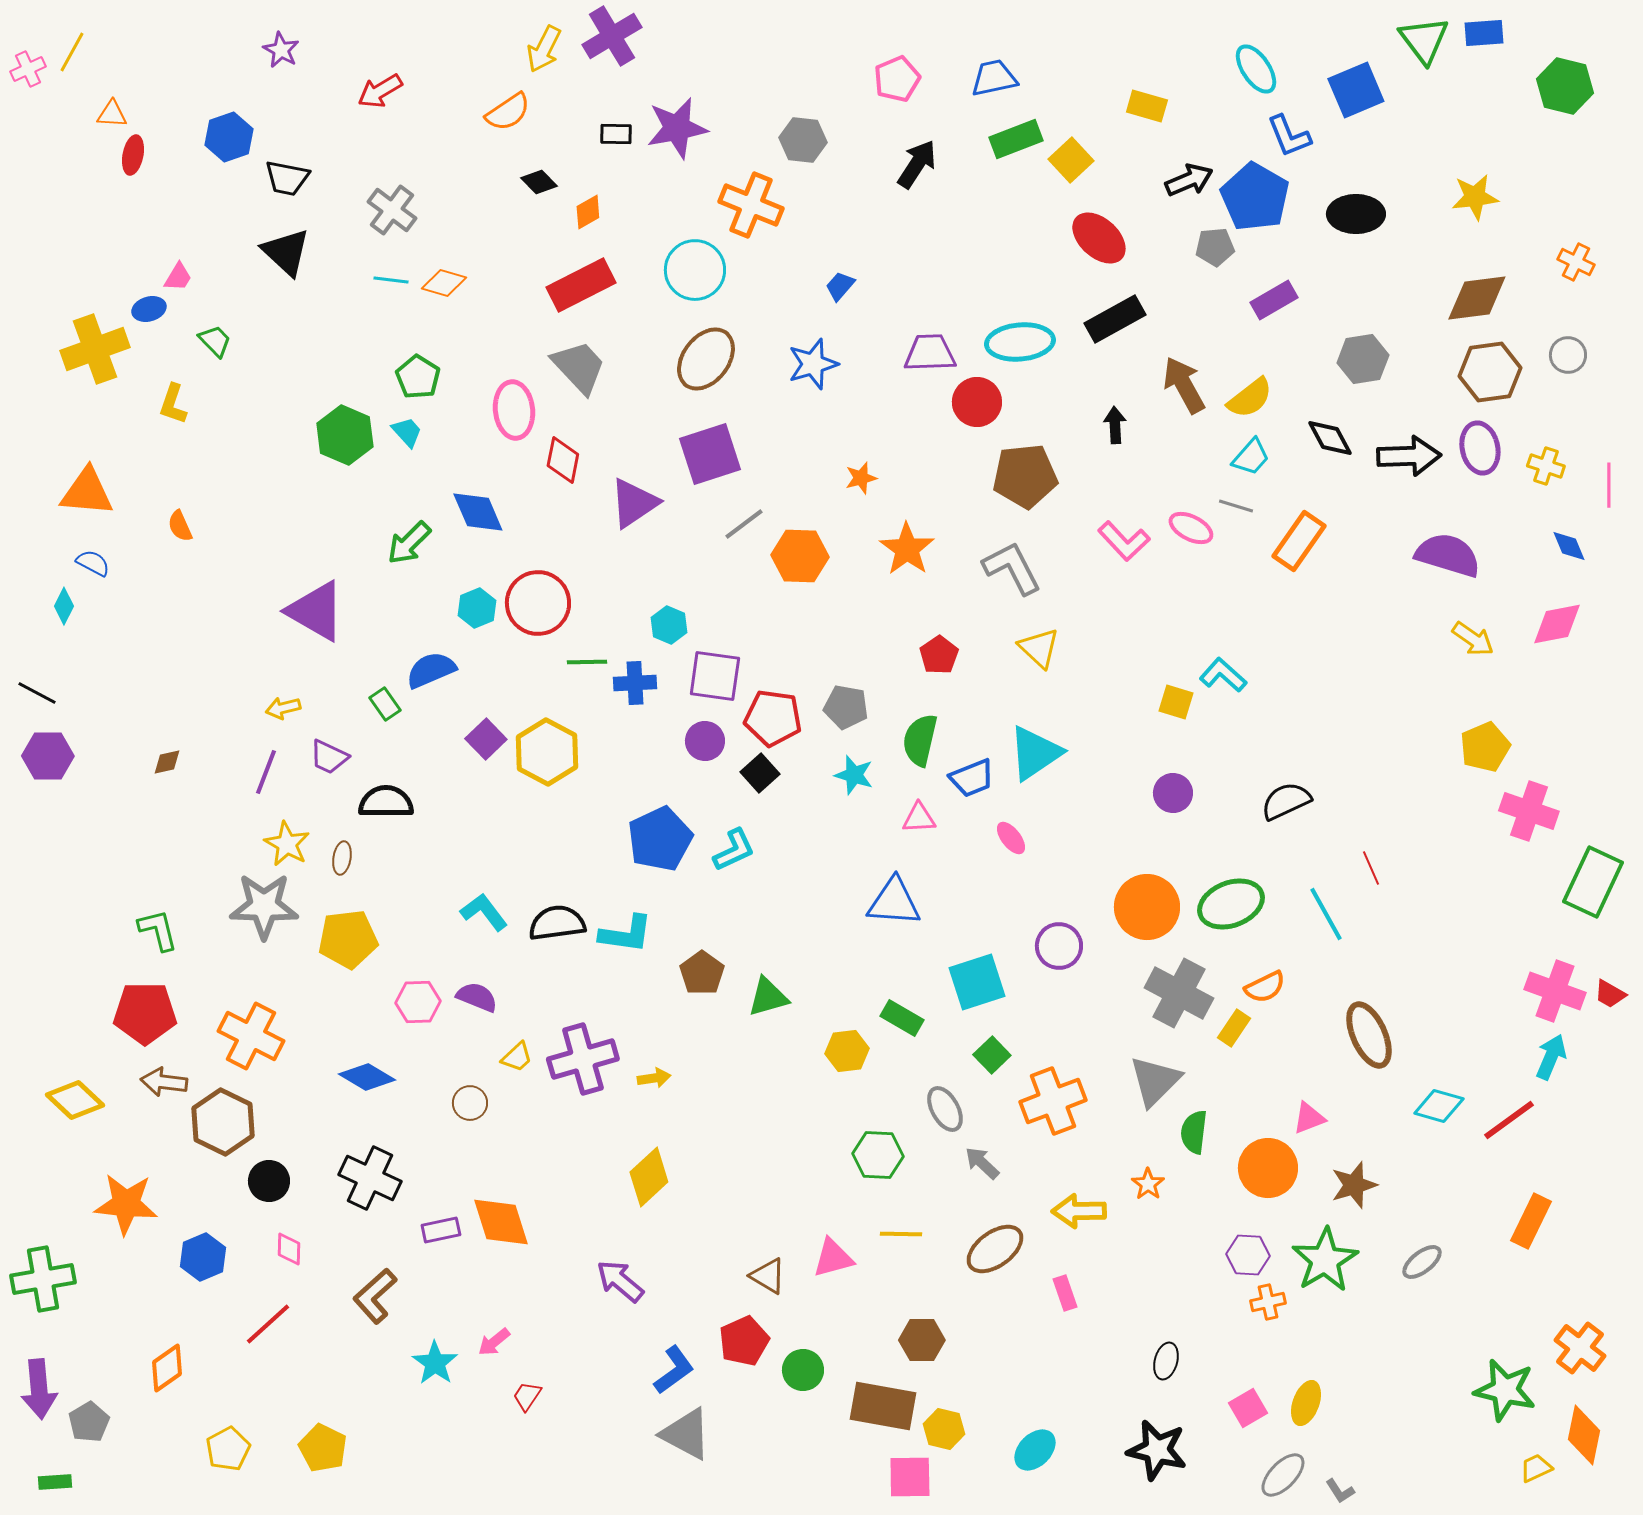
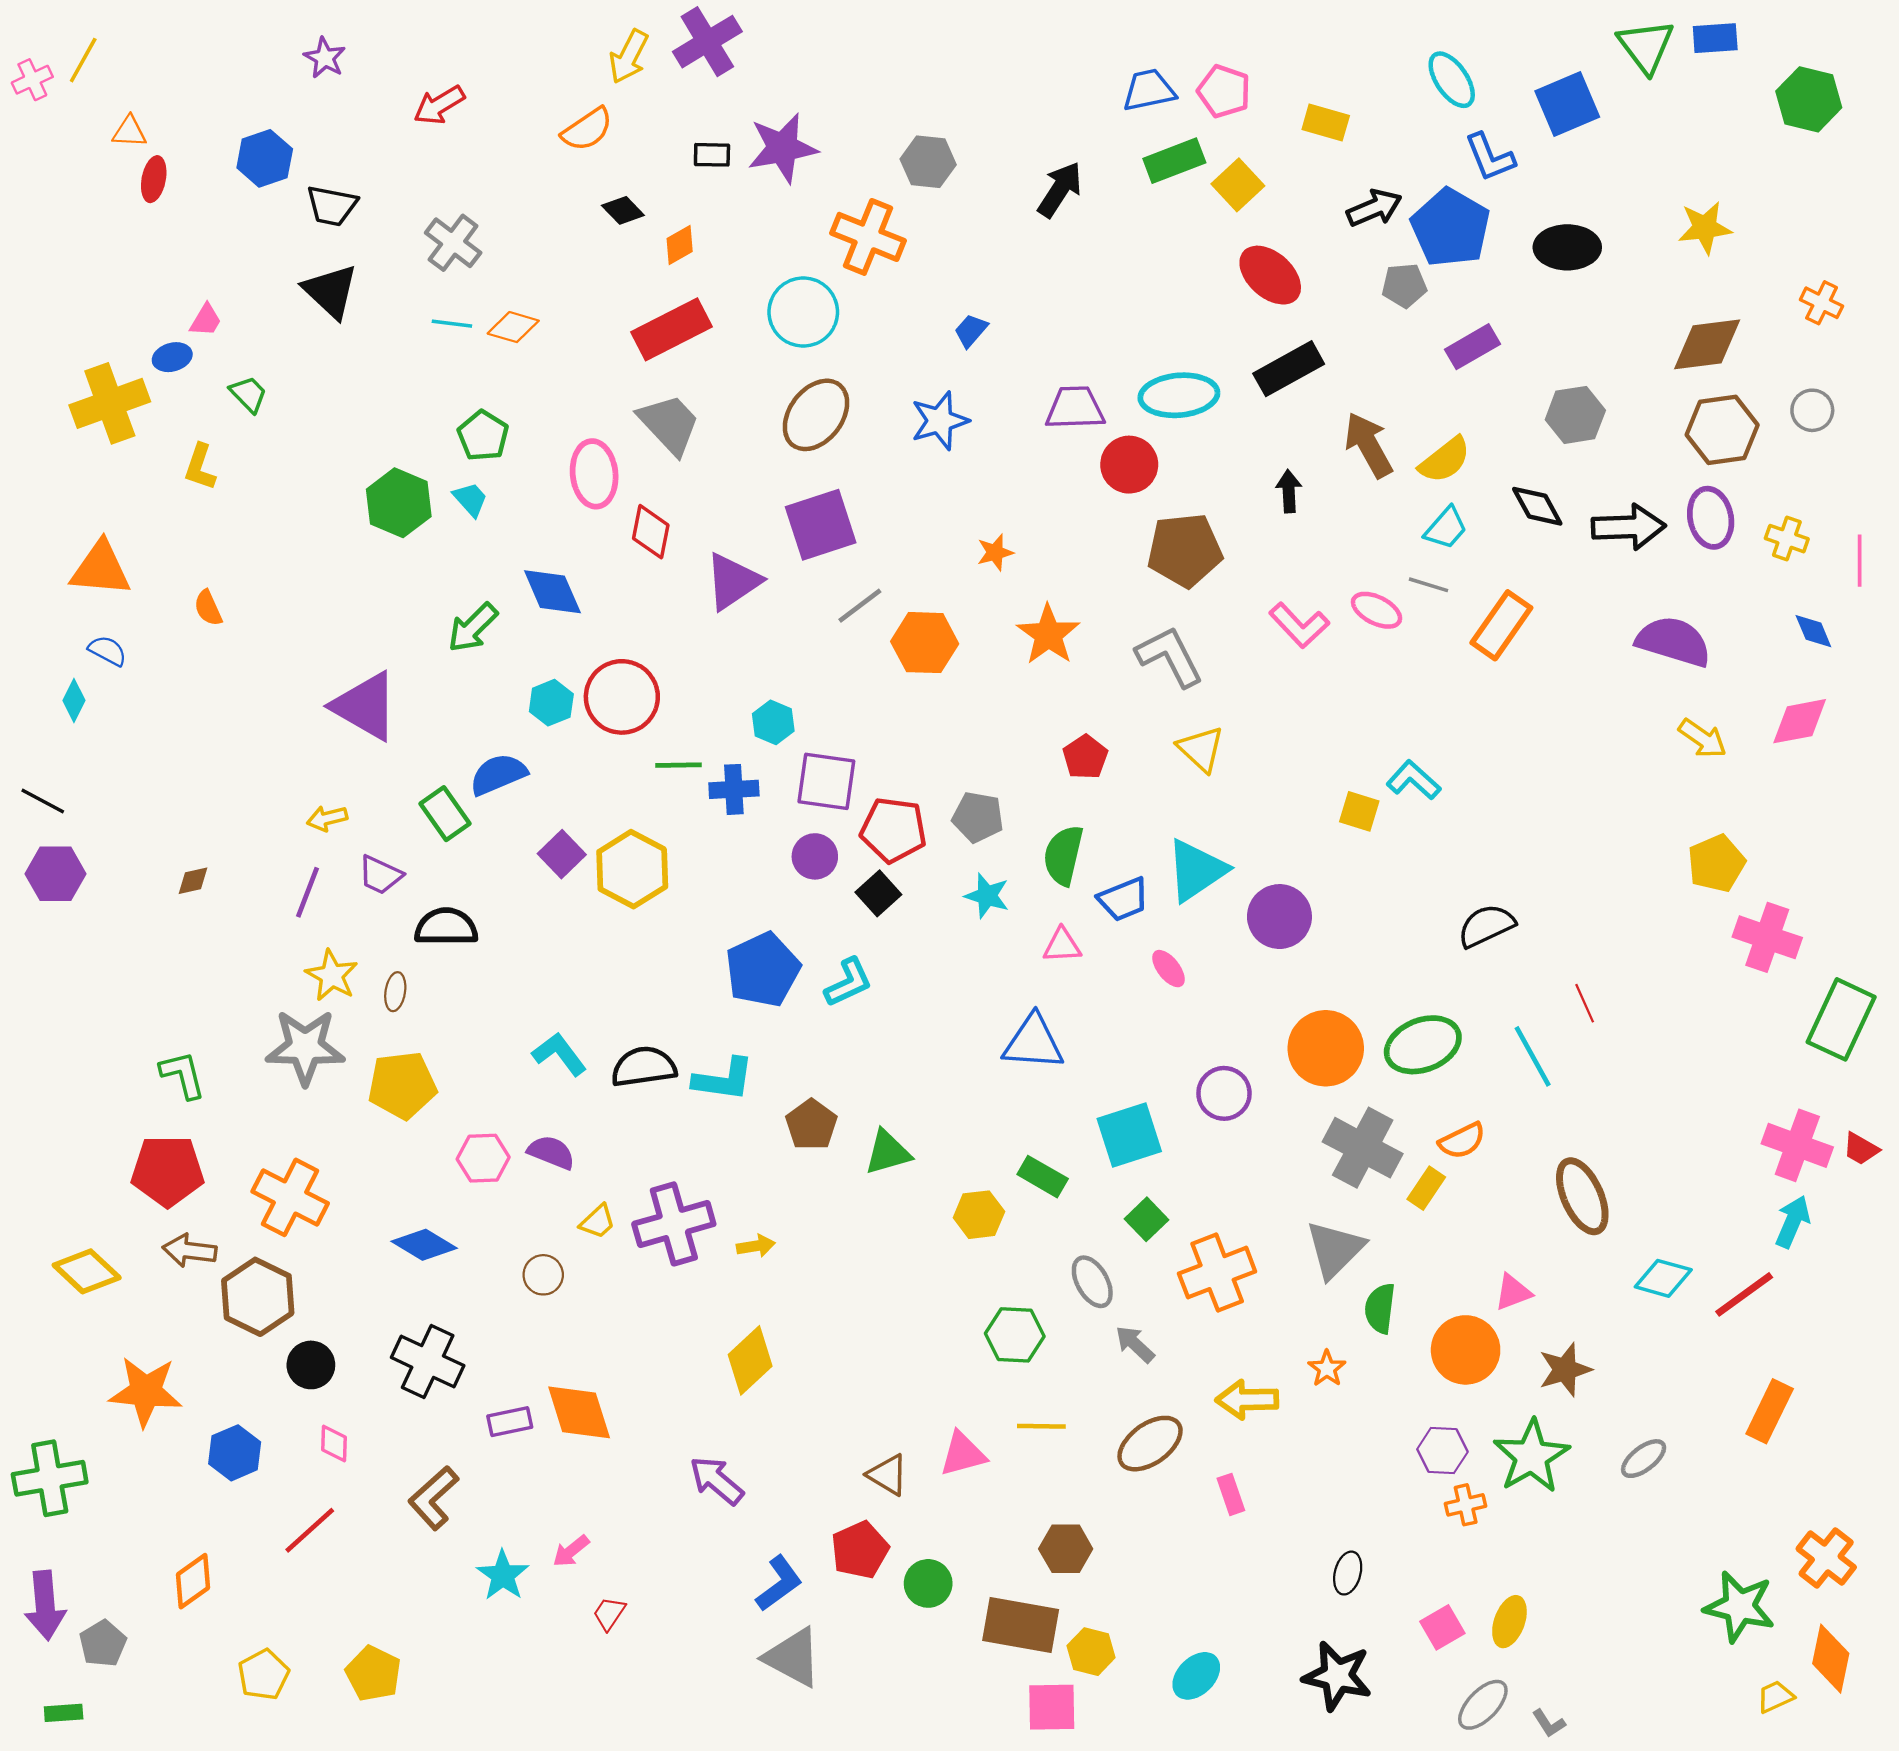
pink pentagon: (897, 79) -> (1224, 91), moved, turned -30
green rectangle: (385, 704) -> (445, 814), size x1.4
purple circle: (1173, 793) -> (1279, 917), moved, size x1.4

